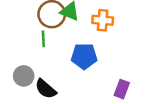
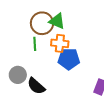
orange cross: (103, 20) -> (60, 43), moved

